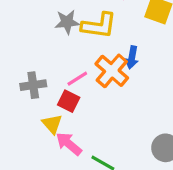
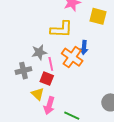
gray star: (67, 22) -> (39, 52), moved
pink line: (77, 79) -> (51, 64), turned -64
pink arrow: (69, 144) -> (49, 105), turned -108

